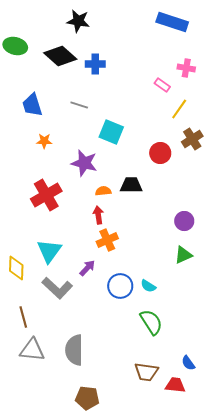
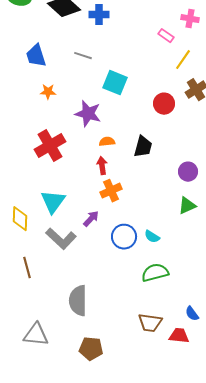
black trapezoid: (131, 185) -> (143, 147), moved, turned 105
green semicircle: (151, 322) -> (155, 273), turned -72
gray triangle: (32, 350) -> (36, 335), moved

